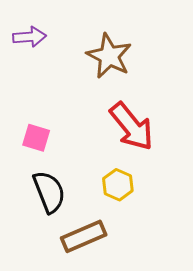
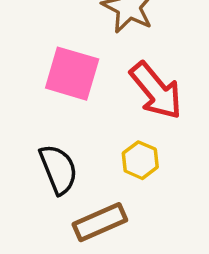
pink square: (36, 138) -> (72, 74), moved, size x1.6

